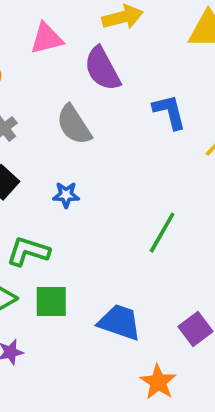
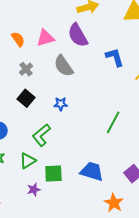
pink triangle: (46, 38) -> (45, 38), moved
green L-shape: (28, 251) -> (41, 135), turned -55
green square: (51, 302) -> (53, 173), moved

